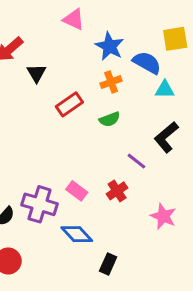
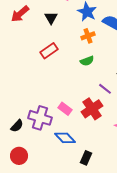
black triangle: (37, 73) -> (51, 18), moved
red rectangle: (69, 104) -> (49, 51), moved
red cross: (117, 191) -> (92, 109), size x1.5

